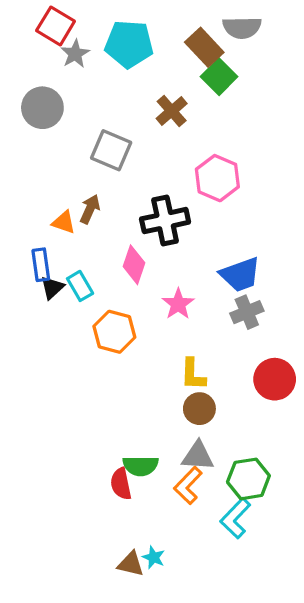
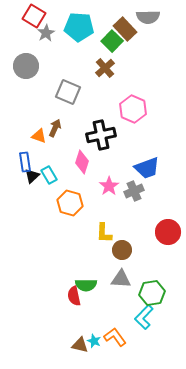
green square: (219, 77) -> (112, 41), moved
gray cross: (247, 312) -> (134, 191), moved
yellow L-shape: (193, 374) -> (104, 233), moved
orange L-shape: (188, 485) -> (115, 337), moved, turned 100

